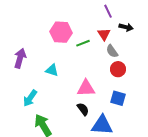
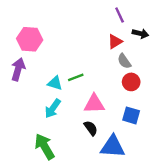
pink hexagon: (61, 32) -> (30, 39), moved
red triangle: (104, 34) -> (115, 42), turned 32
green line: (83, 43) -> (76, 77), moved
cyan arrow: (30, 98) -> (53, 108), moved

